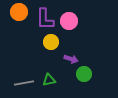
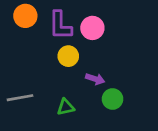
gray line: (24, 83) -> (20, 98), moved

